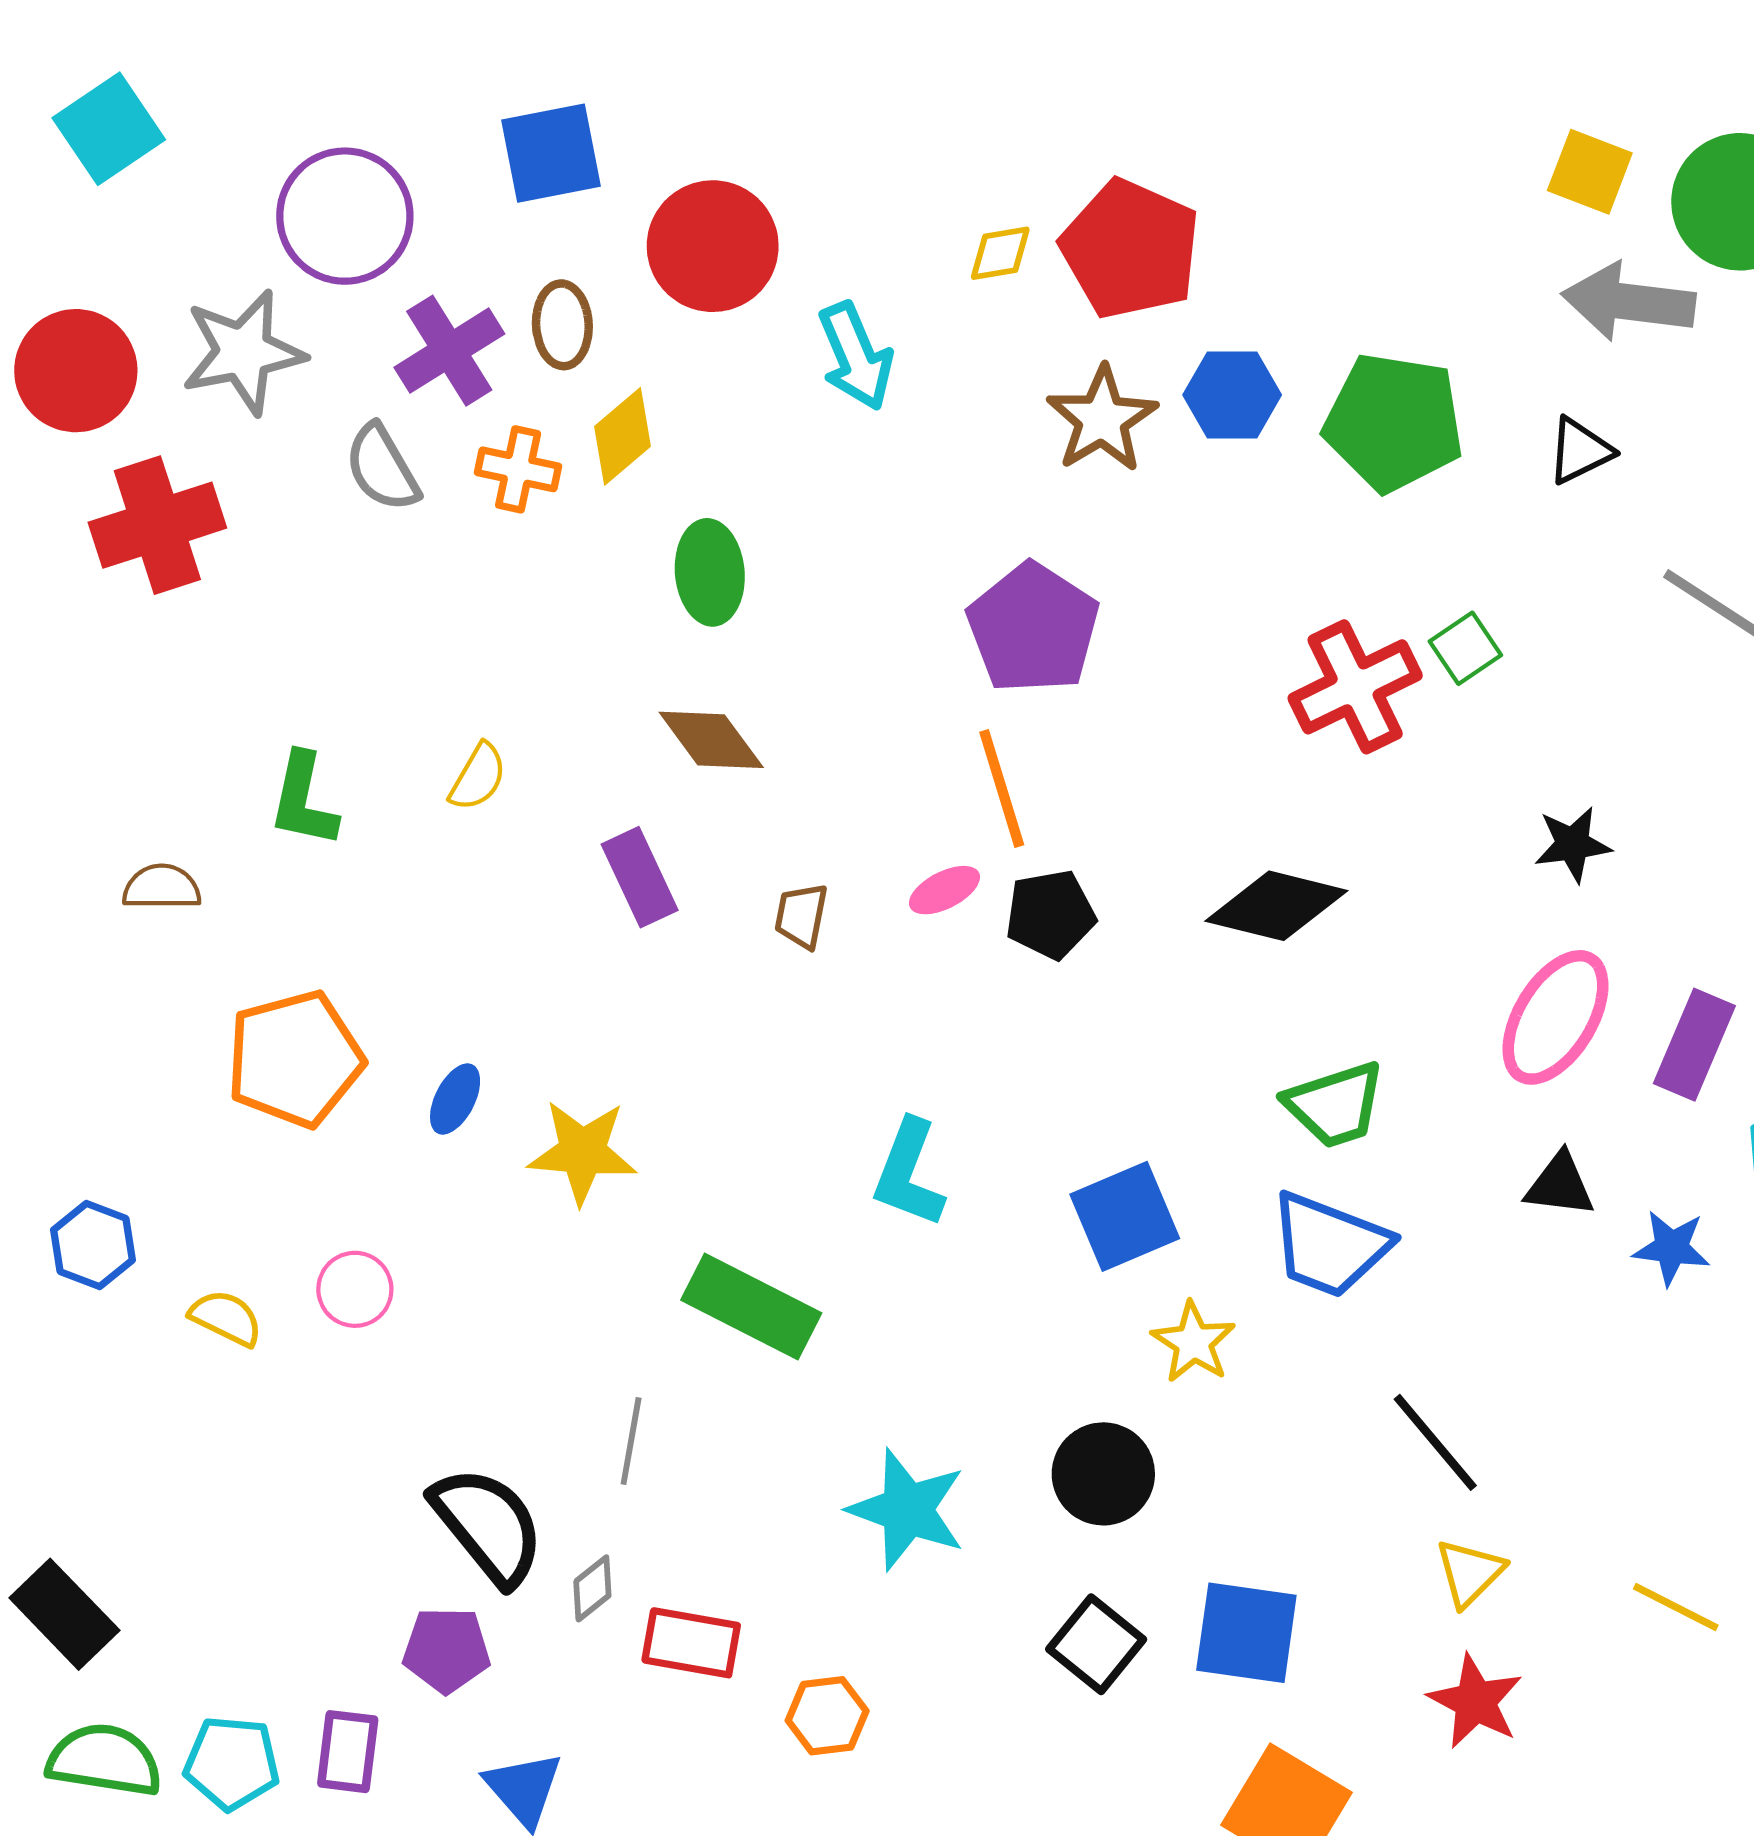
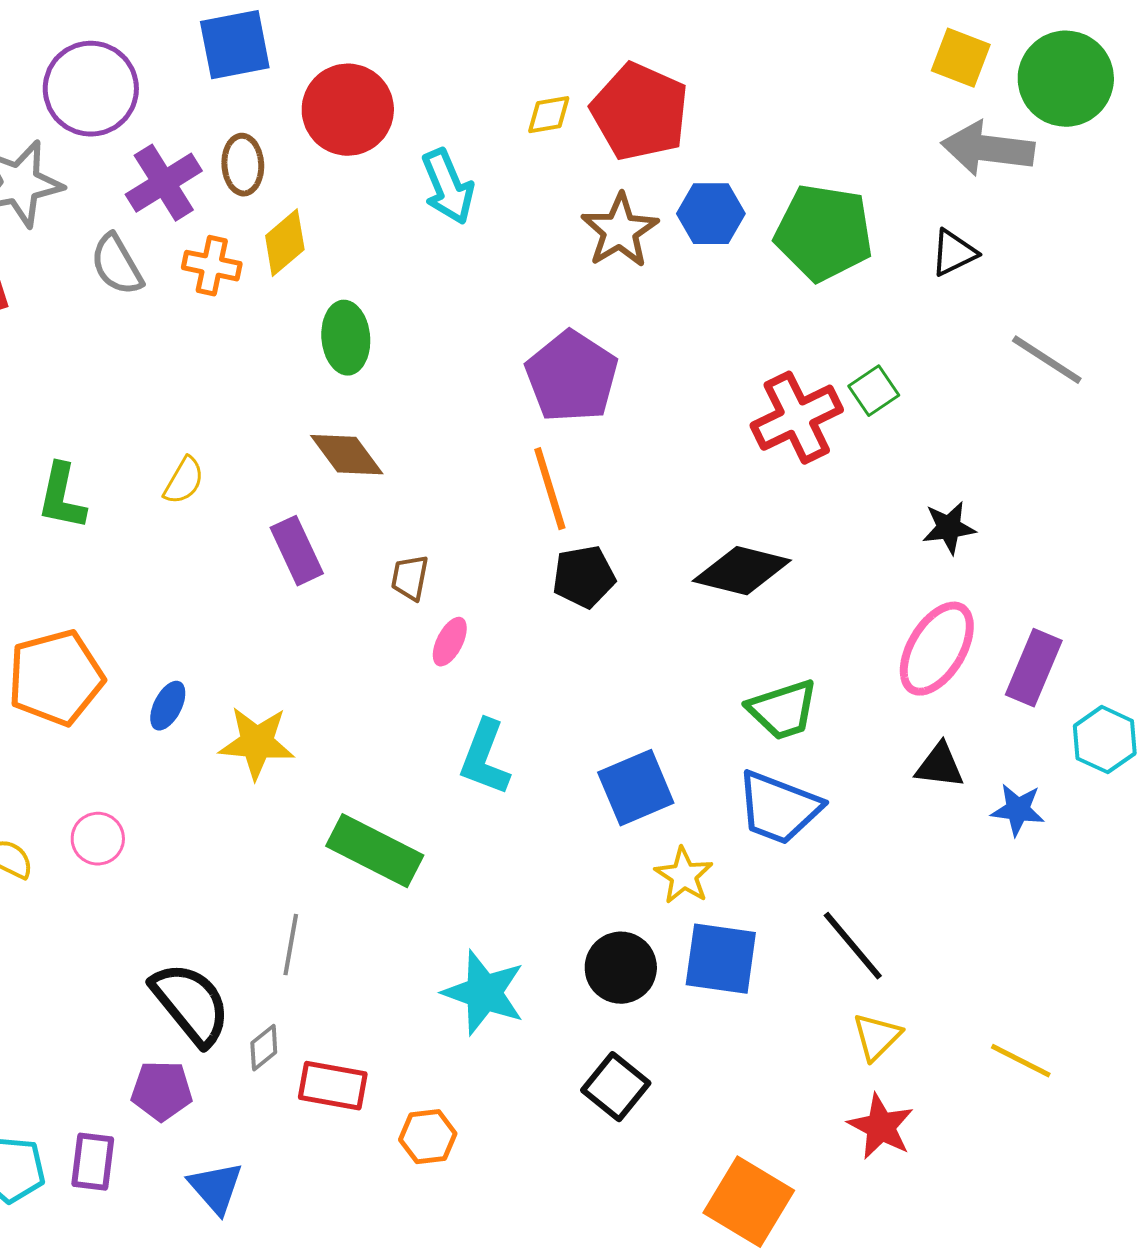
pink ellipse: (944, 890) -> (450, 642), moved, turned -36
blue square: (1246, 1633) -> (721, 959), moved

